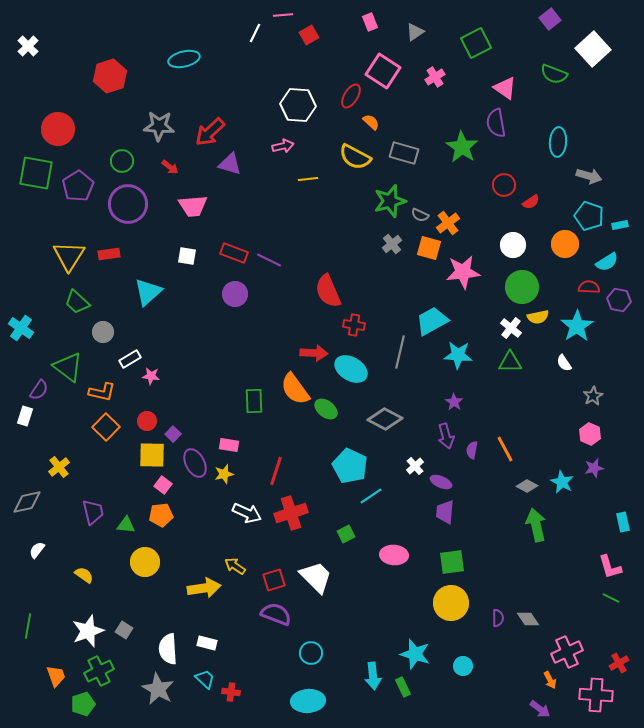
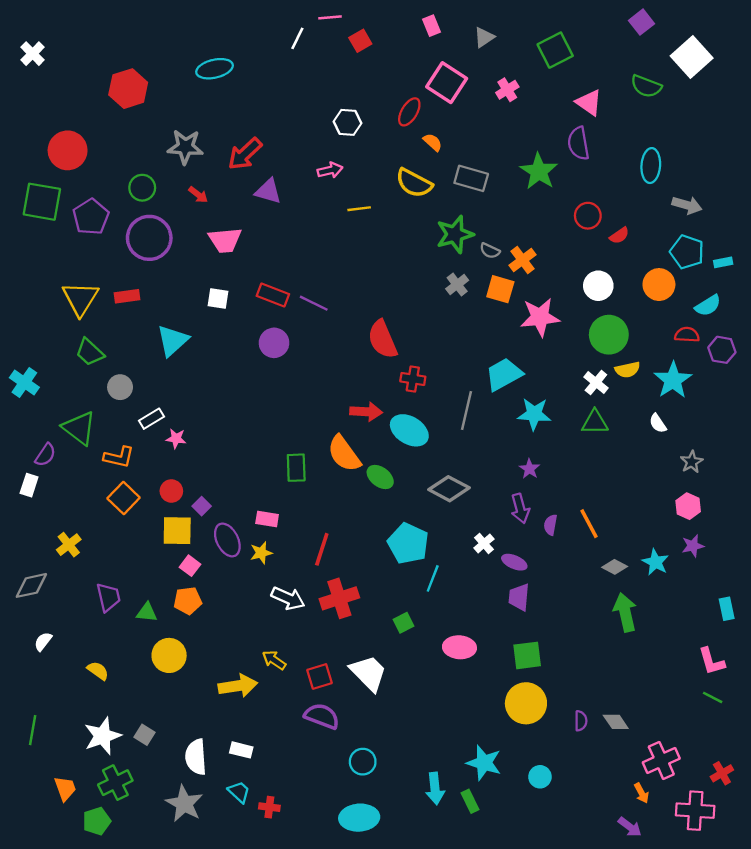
white hexagon: (298, 105) -> (348, 122), size x0.7
cyan line: (371, 496) -> (433, 578), turned -35

